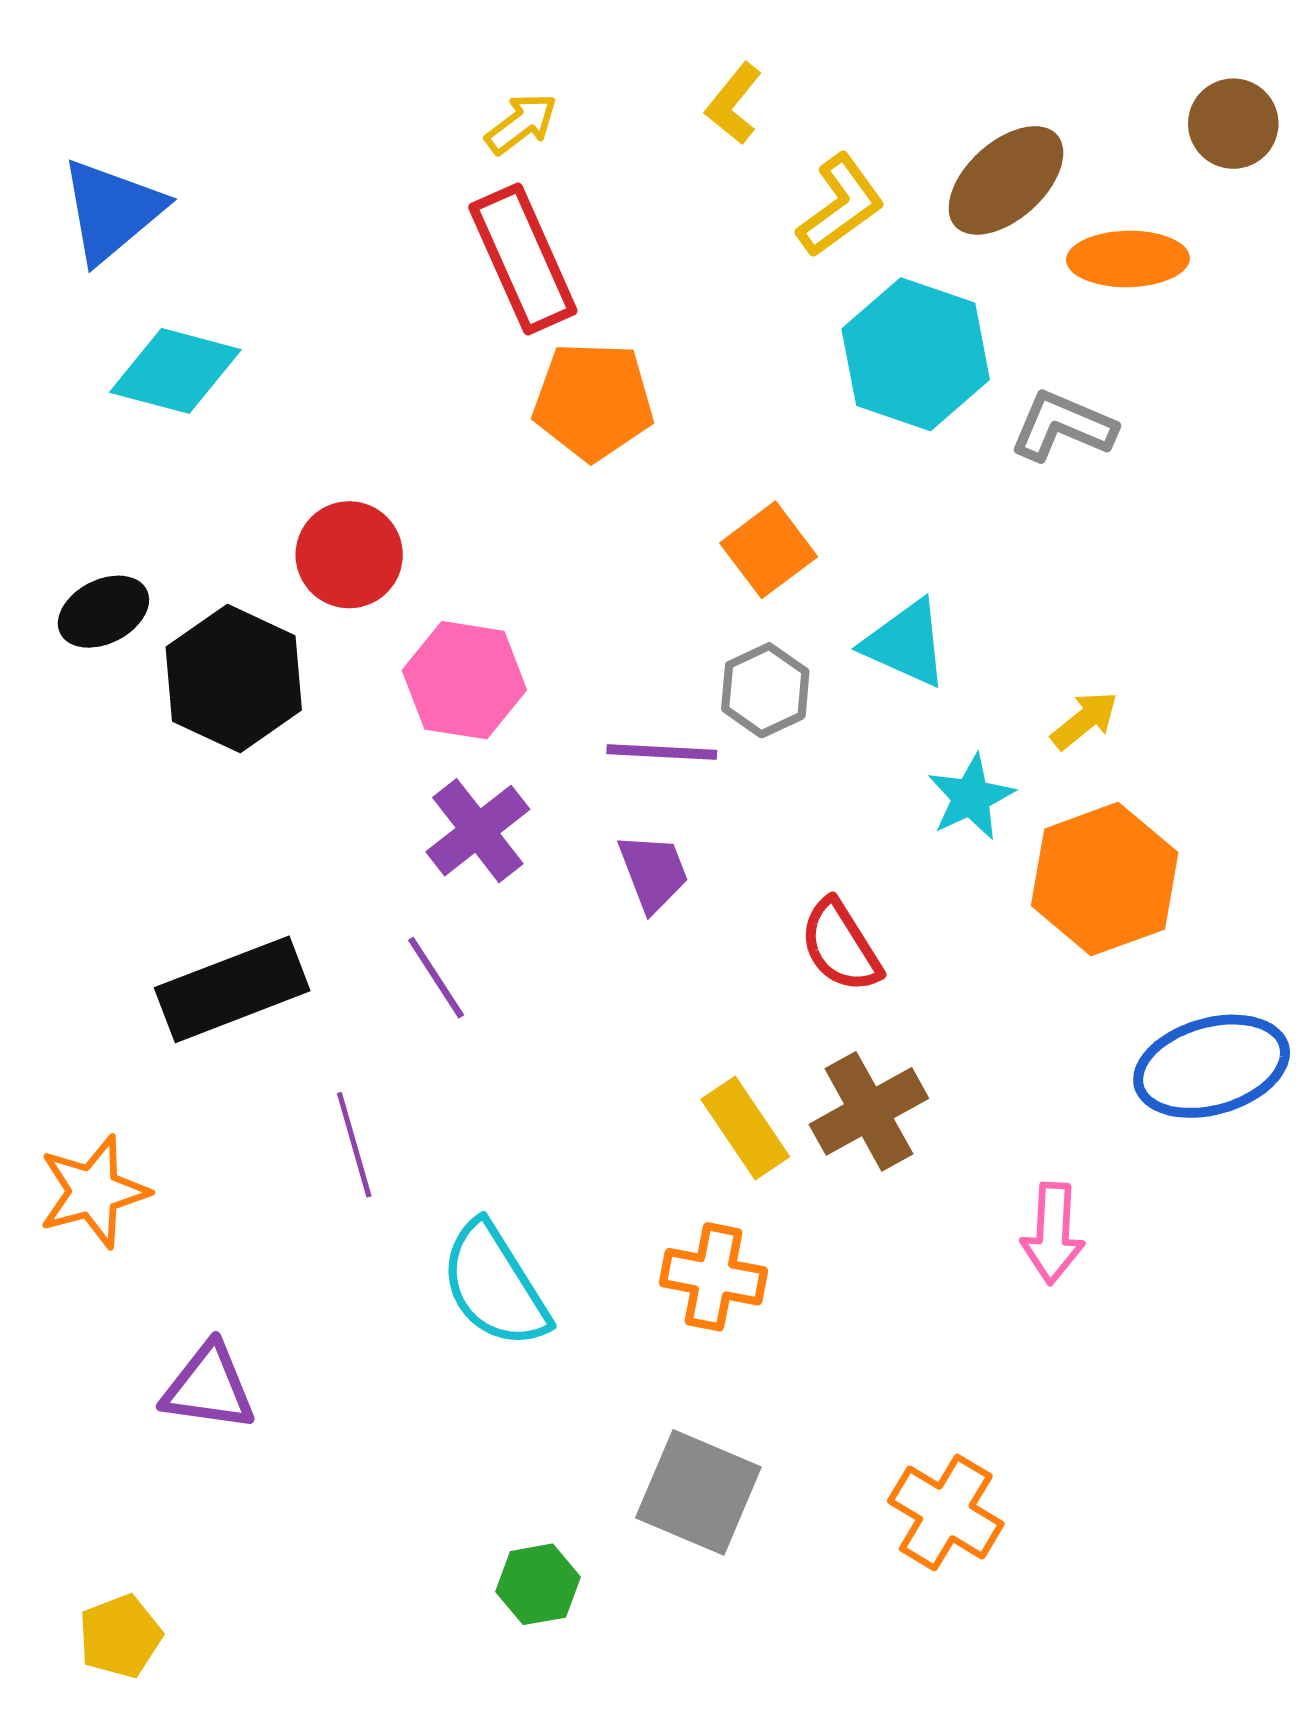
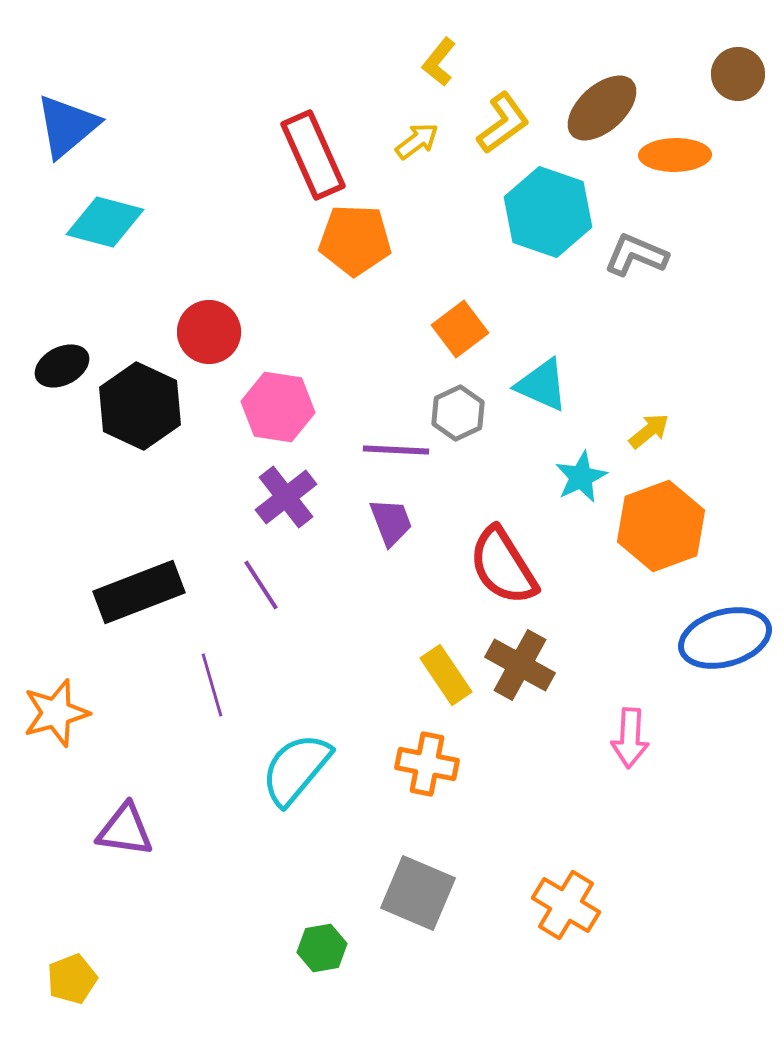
yellow arrow: (521, 124) -> (417, 141), moved
red semicircle: (841, 946) -> (503, 566), size x1.4
brown cross: (869, 1111) -> (520, 665), turned -32
cyan semicircle: (495, 1285) -> (296, 769), turned 72

